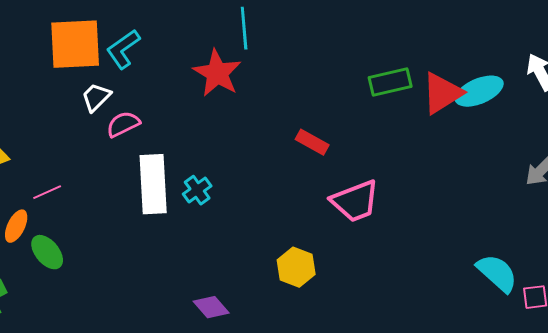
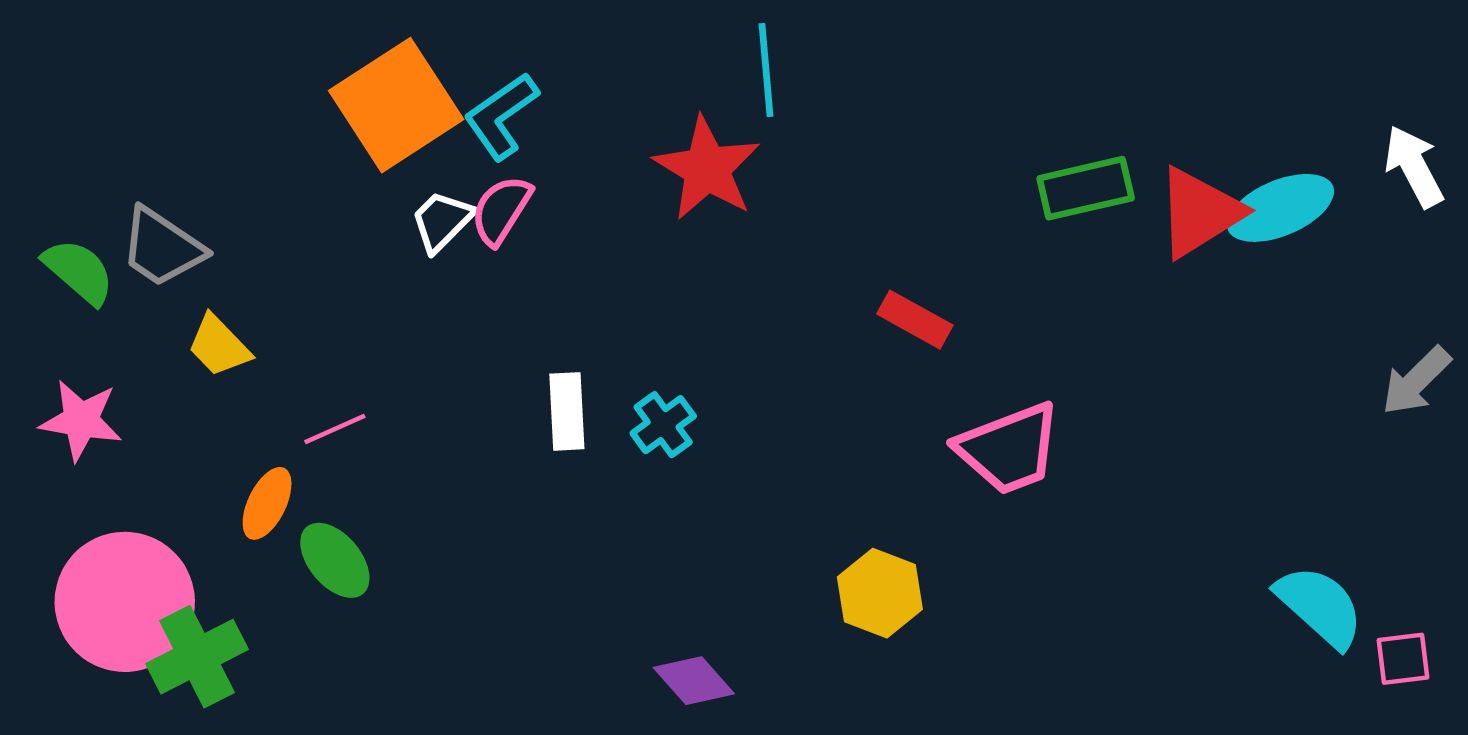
orange square: (75, 44) -> (396, 105), turned -30
pink semicircle: (123, 124) -> (501, 210), moved, turned -32
white rectangle: (153, 184) -> (567, 411), size x0.6

